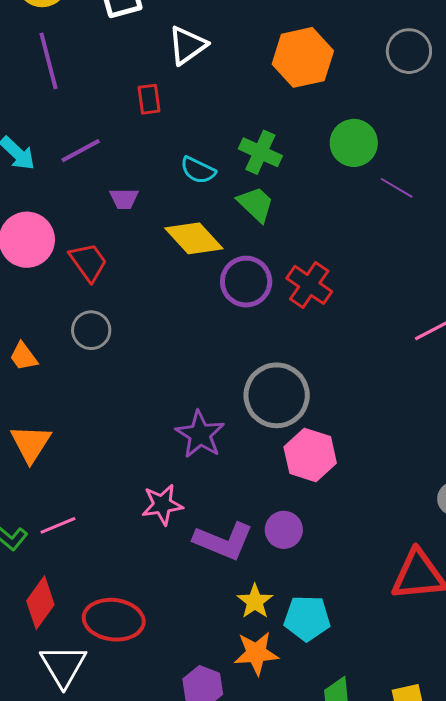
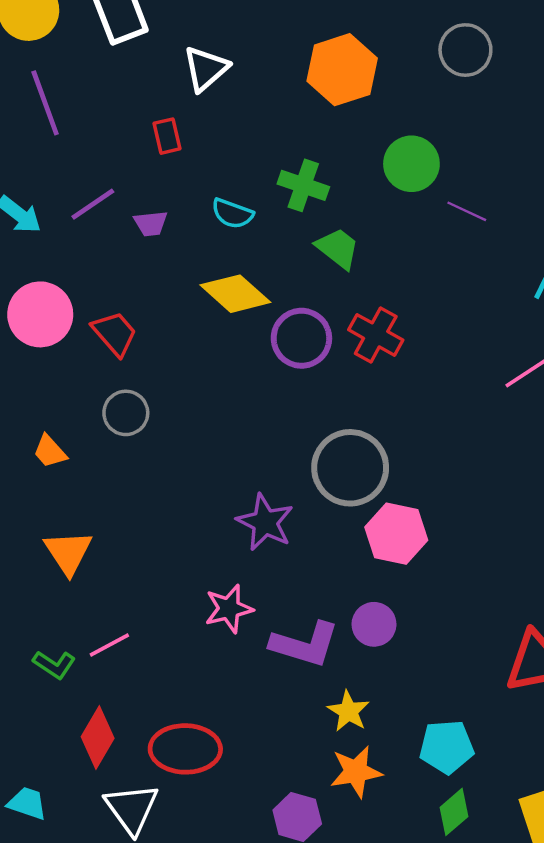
purple trapezoid: (124, 199) -> (151, 224), moved
green trapezoid: (256, 204) -> (338, 248), moved
cyan pentagon: (307, 618) -> (447, 747), moved

